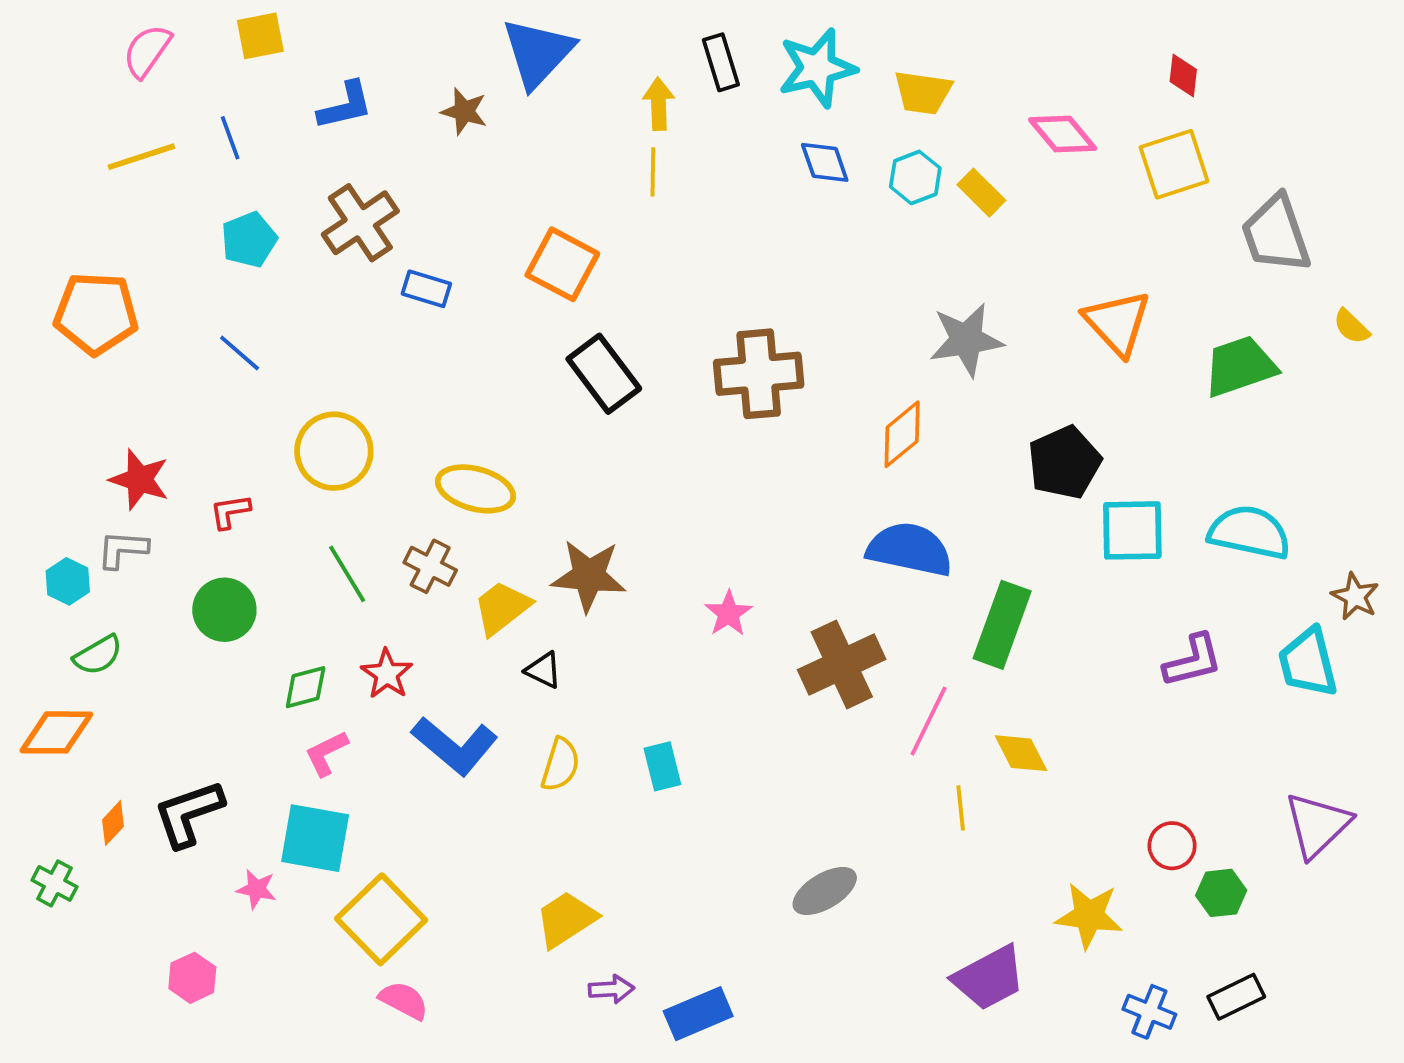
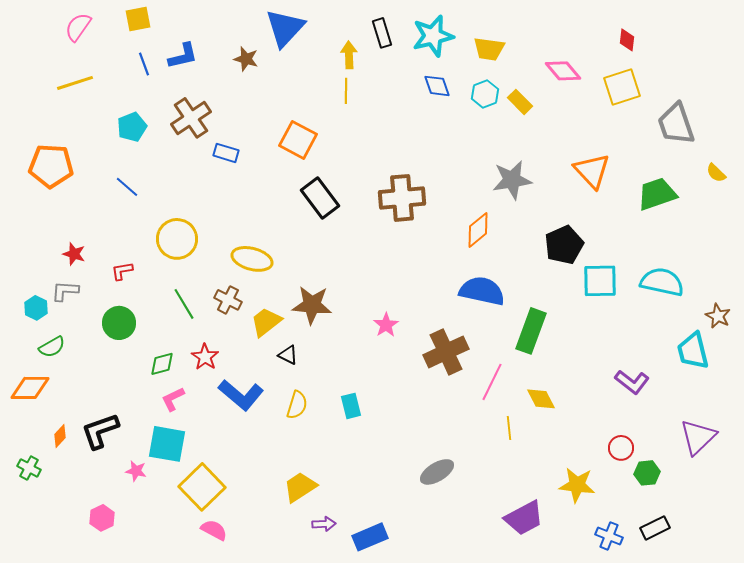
blue line: (230, 138) -> (144, 64), moved
red star: (139, 479) -> (74, 254), size x0.7
purple L-shape: (1193, 661) -> (632, 382), moved, turned 52

